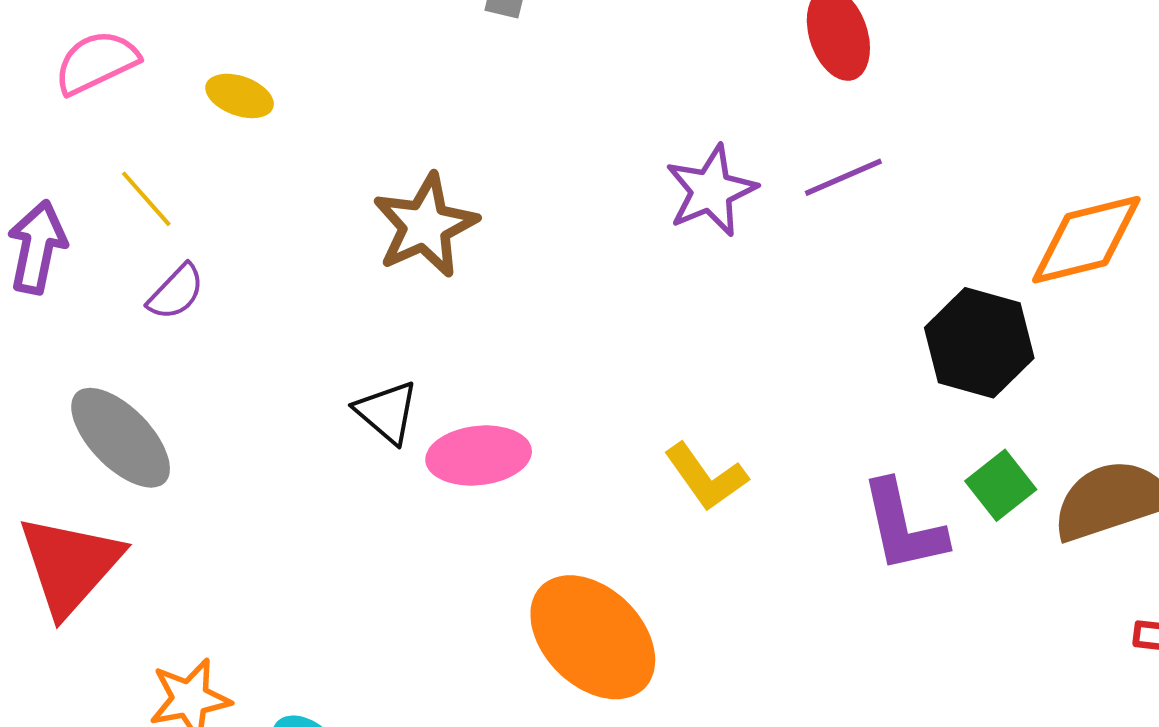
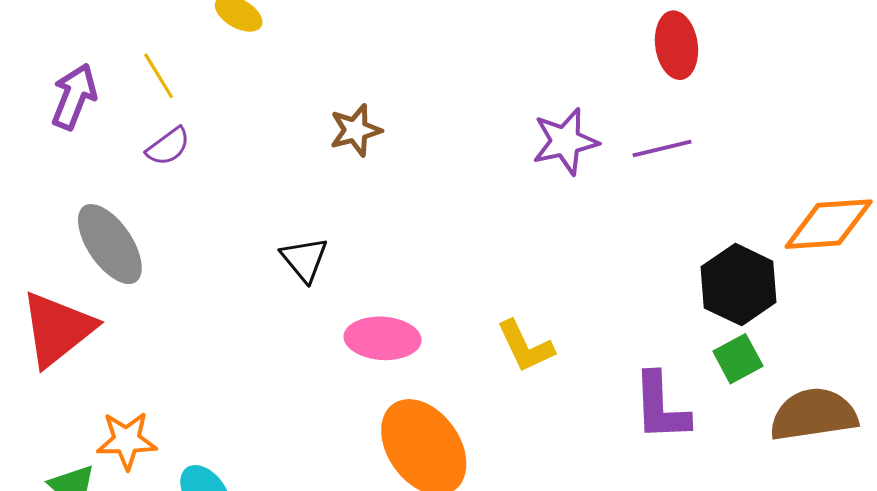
brown star: (425, 226) -> (356, 130), size x0.7
pink ellipse: (479, 456) -> (383, 338), moved
green square: (1001, 485) -> (738, 359), moved

